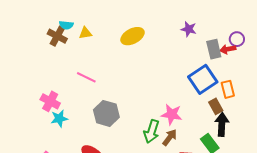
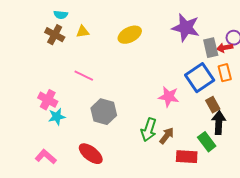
cyan semicircle: (66, 25) -> (61, 15), moved
purple star: (189, 29) -> (186, 28), size x1.8
orange rectangle: (228, 89) -> (225, 73), moved
pink star: (172, 114) -> (169, 97), moved

